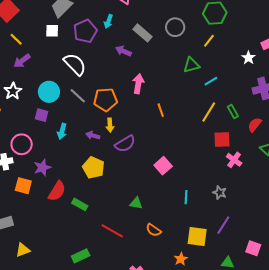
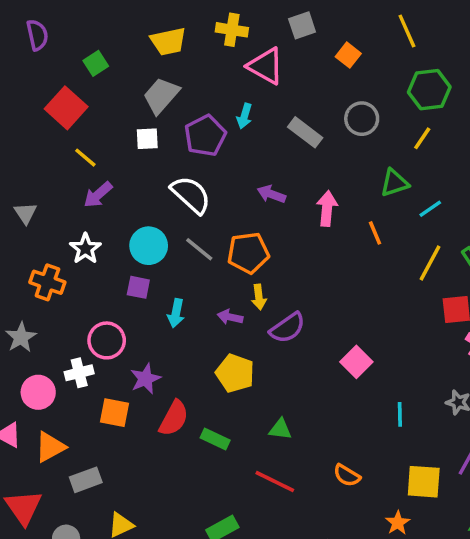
purple arrow: (123, 51) -> (271, 194), moved
pink arrow: (138, 84) -> (327, 208), moved
orange line: (161, 110) -> (375, 233), moved
green triangle: (136, 203) -> (280, 429), moved

